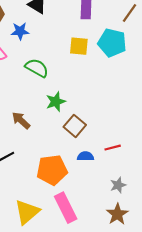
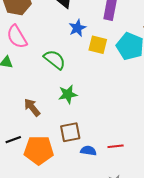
blue star: (20, 31) -> (77, 28), moved, turned -30
brown square: (75, 126) -> (70, 132), moved, turned 30
orange pentagon: (52, 170) -> (39, 150), moved

